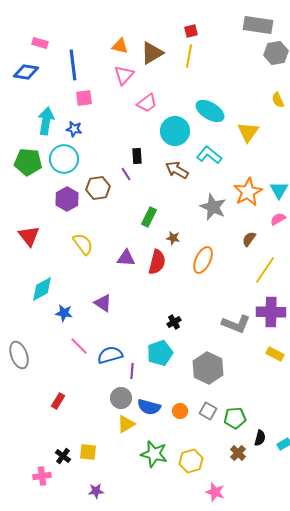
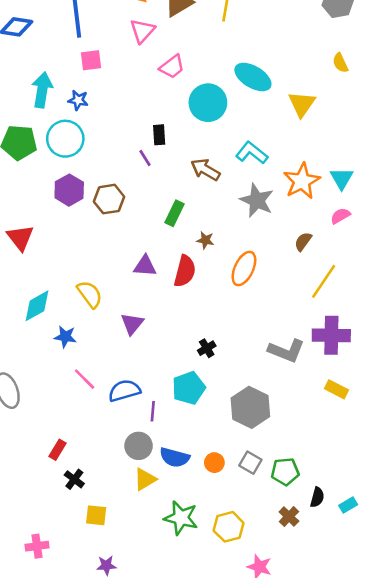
cyan L-shape: (209, 155) -> (252, 153), moved
brown arrow: (177, 170) -> (205, 170), moved
brown hexagon: (98, 188) -> (109, 199), moved
yellow semicircle: (83, 244) -> (90, 294), moved
purple triangle: (103, 303) -> (132, 324), moved, turned 36
black cross: (63, 456) -> (74, 479), moved

